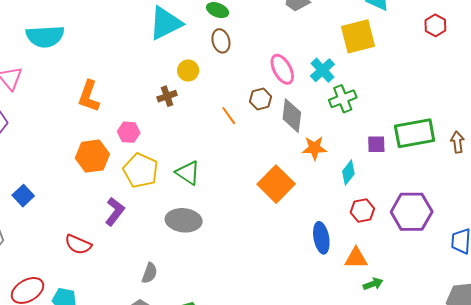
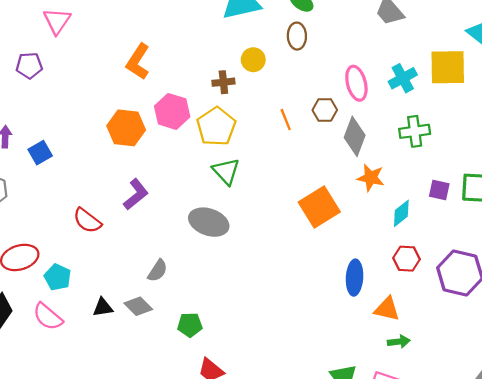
cyan cross: (322, 70) -> (403, 78), moved
pink hexagon: (129, 132) -> (172, 111), size x1.4
yellow pentagon: (141, 170) -> (216, 127), moved

